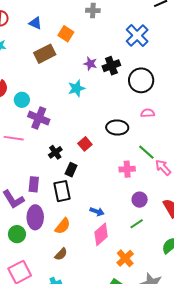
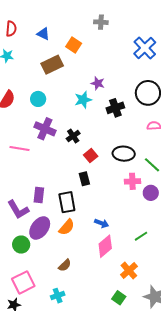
purple star: (90, 64) -> (98, 83), moved
black cross: (111, 66) -> (115, 108), moved
cyan circle: (22, 100) -> (38, 99), moved
black ellipse: (117, 127) -> (124, 154), moved
black cross: (55, 152) -> (73, 136), moved
black rectangle: (71, 170) -> (84, 179), moved, turned -40
purple circle: (140, 200) -> (151, 193), moved
purple ellipse: (35, 217) -> (40, 228), turned 35
orange semicircle: (63, 226) -> (67, 227), moved

